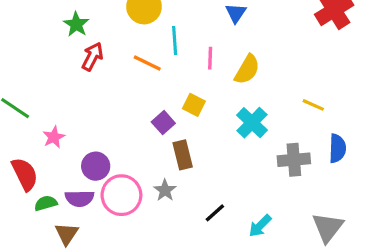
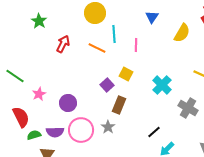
green star: (76, 24) -> (39, 21), moved
yellow semicircle: (247, 69) -> (182, 33), moved
brown rectangle: (183, 155) -> (119, 105), turned 36
gray cross: (294, 160) -> (188, 108), turned 36
purple circle: (96, 166) -> (68, 103), moved
black line: (215, 213) -> (154, 132), moved

